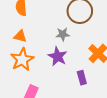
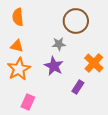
purple rectangle: (82, 78) -> (78, 87), turned 48

